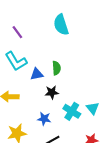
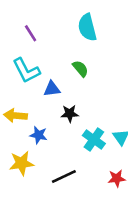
green semicircle: (56, 68) -> (80, 69), moved, turned -40
blue star: (44, 119) -> (39, 135), moved

